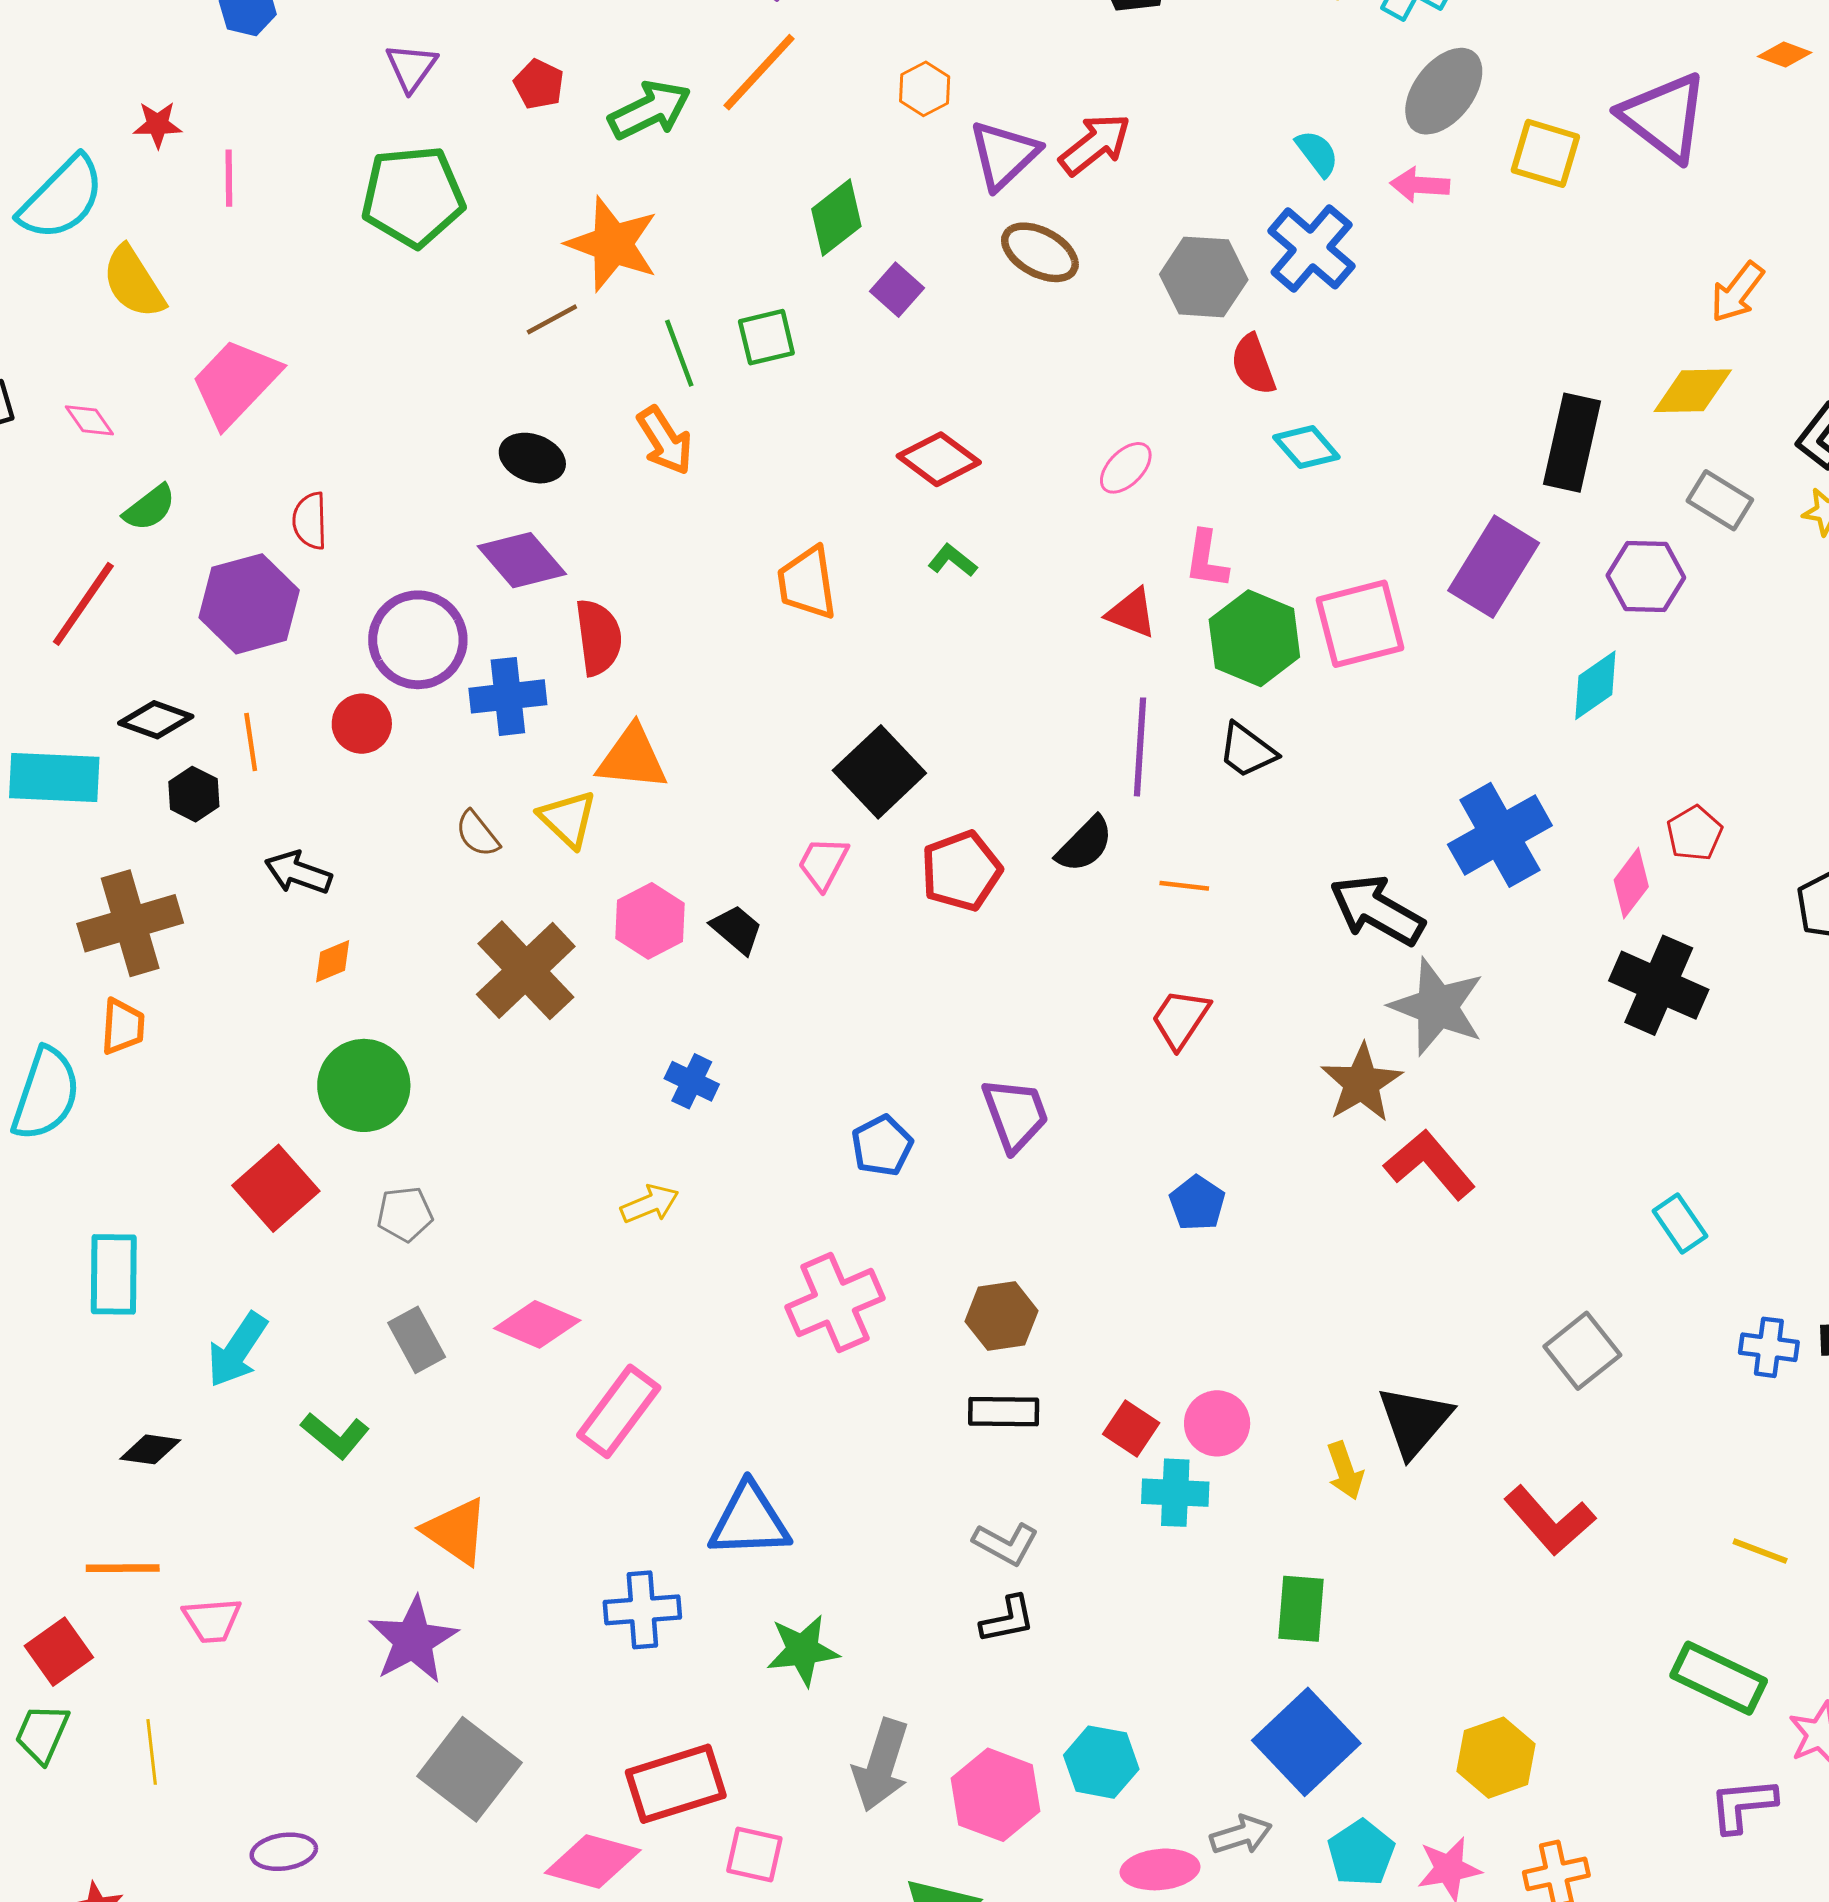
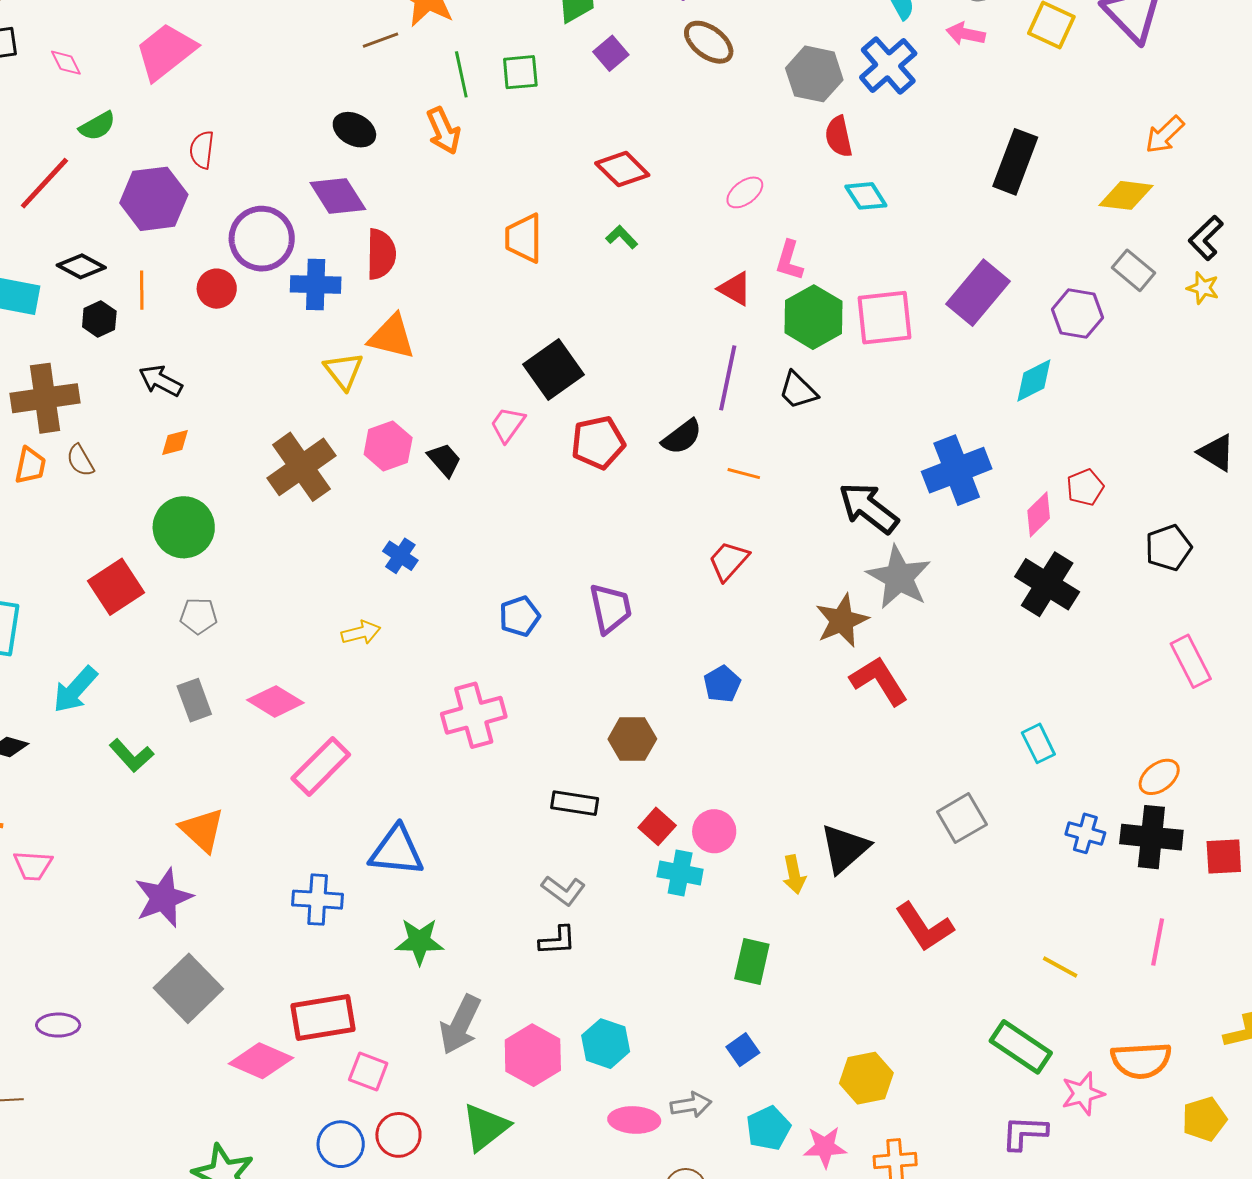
black rectangle: (1572, 443) -> (1015, 162), moved
brown semicircle: (477, 834) -> (80, 460), moved
brown hexagon: (1001, 1316) -> (632, 739), moved
blue square: (1306, 1742) -> (743, 1050), size x0.5

